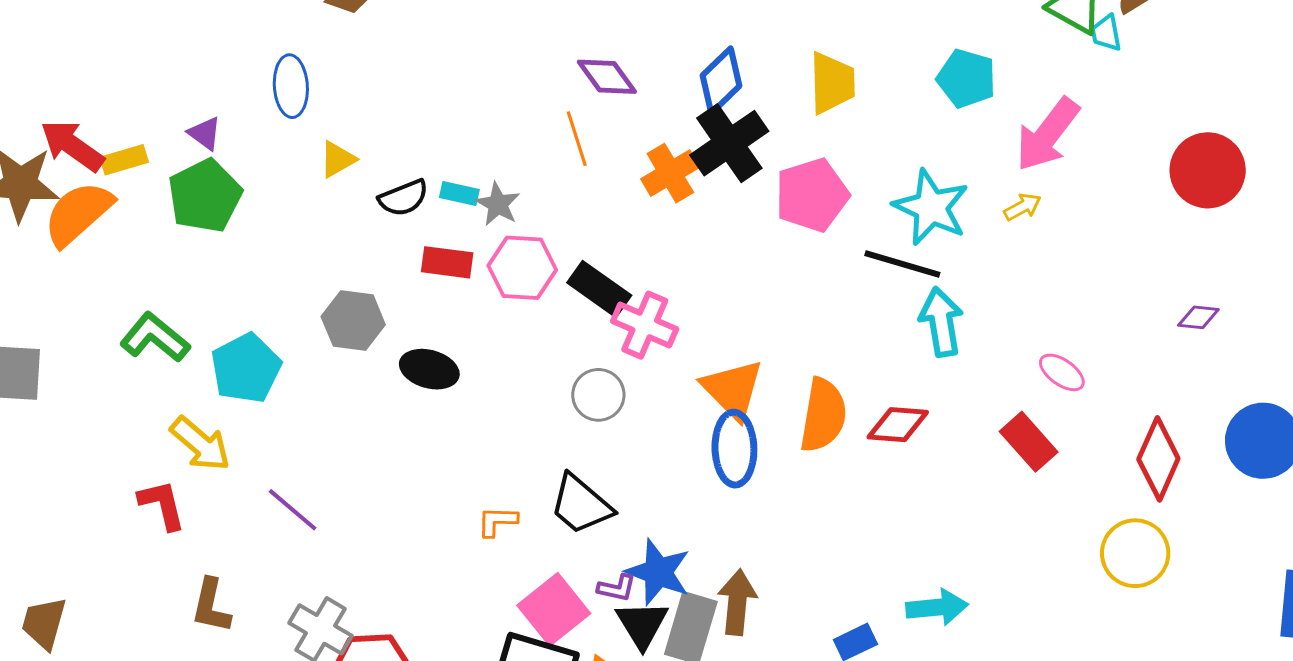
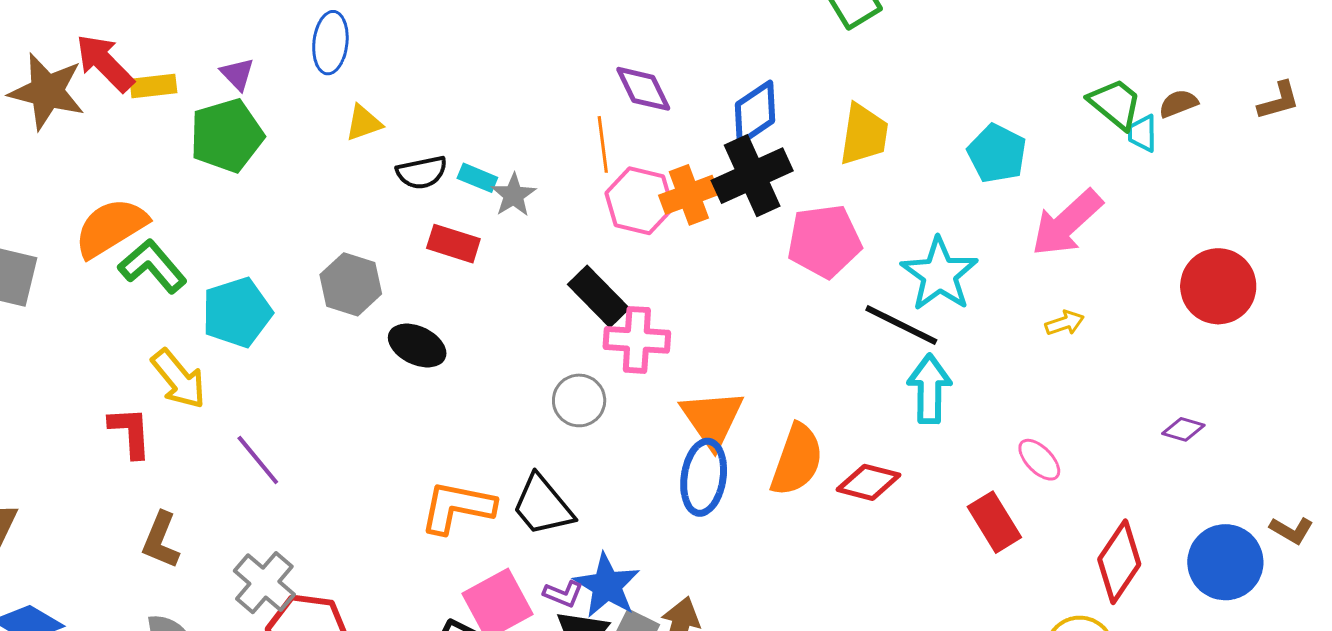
yellow arrow: (1023, 207) -> (1065, 323), moved
orange semicircle: (78, 213) -> (111, 228), moved
pink hexagon: (522, 268) -> (639, 201), moved
pink cross: (645, 325) -> (637, 340), turned -30
orange L-shape: (497, 521) -> (457, 507), size x1.8

